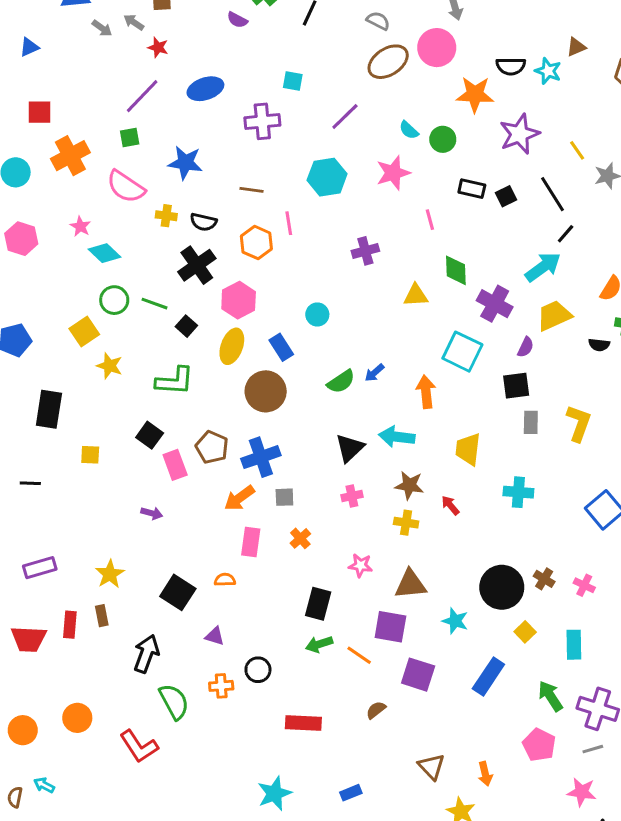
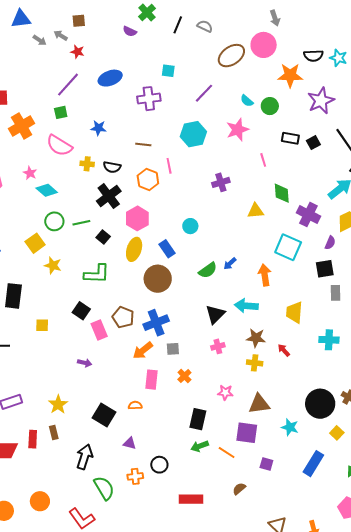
gray semicircle: (378, 21) -> (205, 26), moved
blue star: (185, 163) -> (99, 128), size x0.7
green line: (154, 304) -> (81, 223), turned -30
purple square: (418, 675) -> (266, 464), size x0.6

